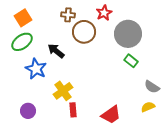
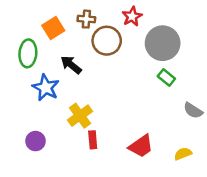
orange square: (23, 18) -> (53, 28), moved
green ellipse: (22, 42) -> (28, 53), turned -50
yellow semicircle: (148, 107) -> (183, 154), moved

